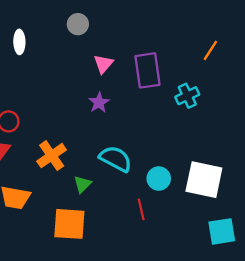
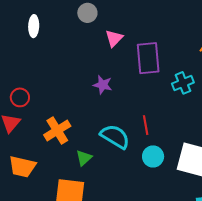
pink triangle: (103, 64) -> (114, 38), moved
purple star: (99, 102) -> (103, 85), turned -30
red line: (141, 209) -> (146, 125), moved

